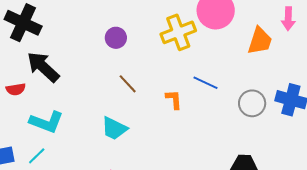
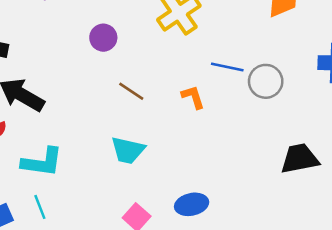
gray circle: (252, 103) -> (266, 81), moved
cyan line: (37, 156) -> (40, 207), turned -54

